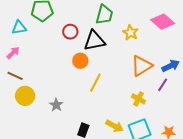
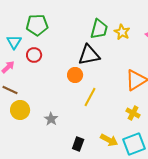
cyan triangle: (19, 28) -> (14, 42), turned -49
red circle: (70, 32) -> (34, 55), moved
yellow star: (131, 33) -> (122, 32), moved

